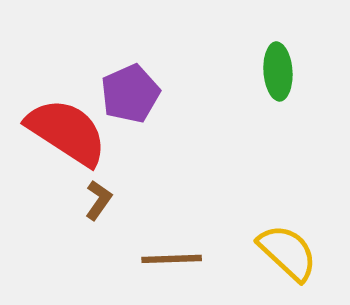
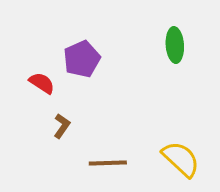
red semicircle: (67, 132) -> (42, 83), size x0.5

